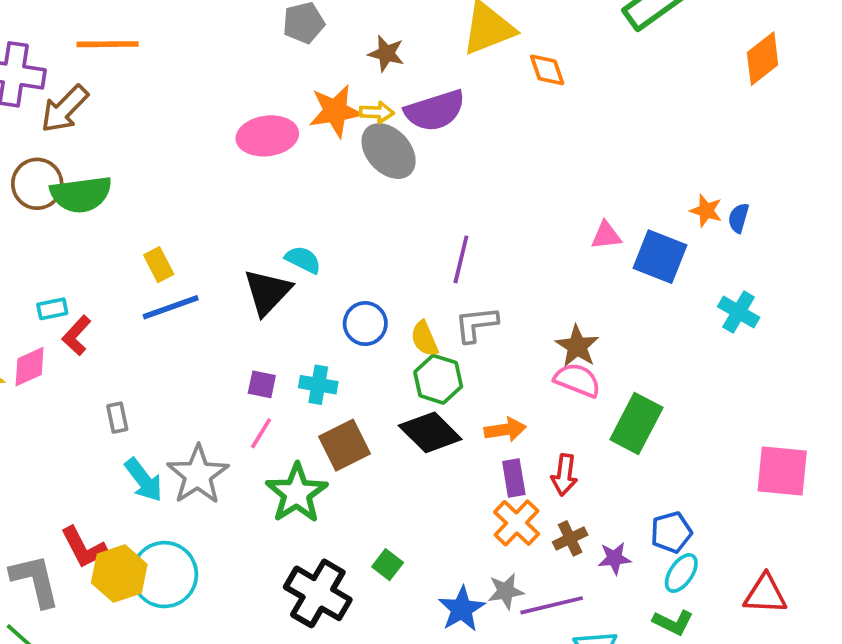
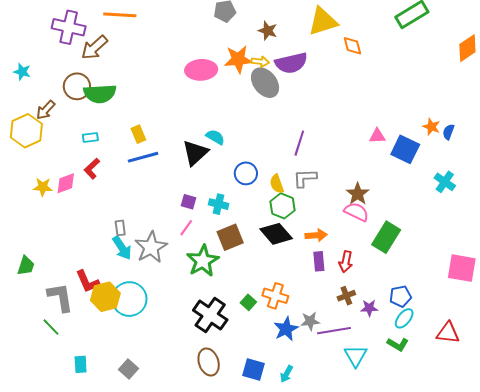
cyan rectangle: (52, 309) -> (90, 138), moved
gray rectangle: (117, 418) -> (120, 228), moved
orange cross: (517, 523) -> (275, 296), moved, turned -30

